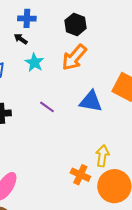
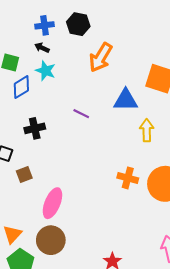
black hexagon: (76, 24) -> (78, 24), moved
cyan star: (34, 62) -> (46, 71), moved
yellow arrow: (102, 156) -> (147, 130), moved

